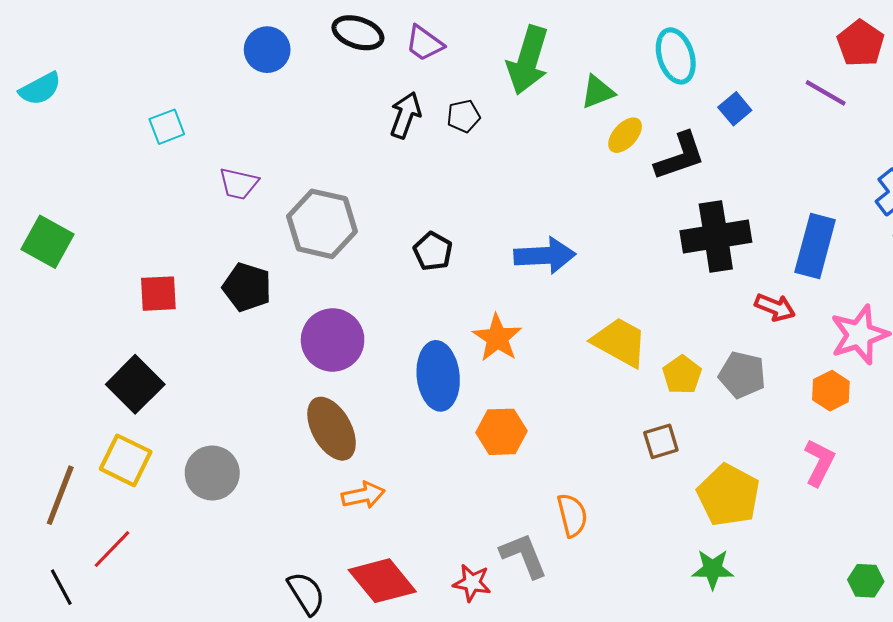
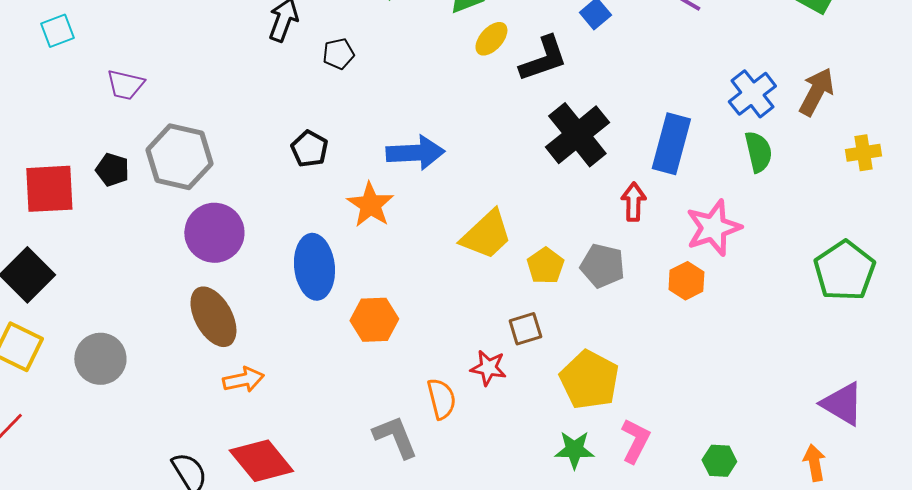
black pentagon: (463, 116) -> (338, 54), moved
gray hexagon: (322, 224) -> (179, 157), moved
black cross: (716, 237) -> (577, 135), turned -30
black pentagon: (247, 287) -> (112, 170), moved, size x0.7
red square: (158, 294) -> (49, 189), size x1.4
red arrow: (775, 307) -> (633, 202), turned -111
orange star: (497, 338) -> (370, 205), moved
yellow trapezoid: (620, 342) -> (486, 235), turned 108
pink L-shape: (819, 462) -> (635, 441), moved
red star: (472, 583) -> (488, 368), moved

